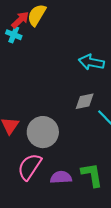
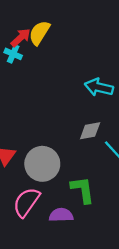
green L-shape: (92, 175) -> (83, 190), moved

